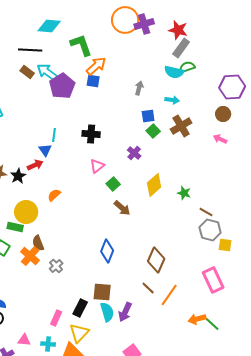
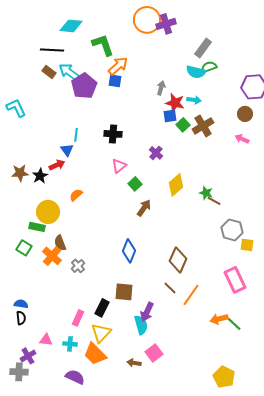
red star: (178, 30) -> (175, 103), moved
green square: (153, 131) -> (183, 125), moved
brown arrow: (122, 208) -> (144, 208), turned -96
brown line: (206, 212) -> (214, 201), moved
cyan semicircle: (107, 312) -> (141, 325), moved

